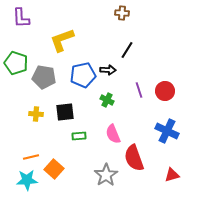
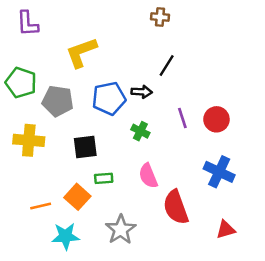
yellow cross: (36, 114) -> (29, 140), moved, size x1.6
orange square: (54, 169) -> (77, 197), moved
gray star: (106, 175) -> (121, 230), moved
cyan star: (27, 180) -> (66, 236), moved

